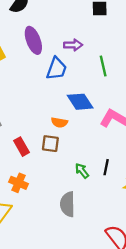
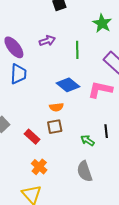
green line: (103, 66) -> (77, 50), turned 30
blue trapezoid: (57, 69) -> (18, 74), moved
orange cross: (19, 183) -> (39, 167), turned 35

